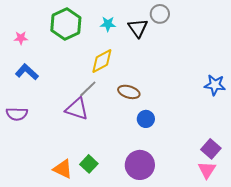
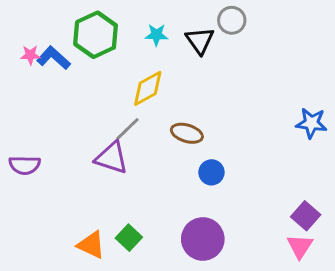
blue L-shape: (27, 72) -> (54, 58), moved

